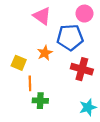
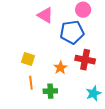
orange star: (45, 53) -> (60, 68), moved
orange line: (30, 83) -> (31, 83), moved

